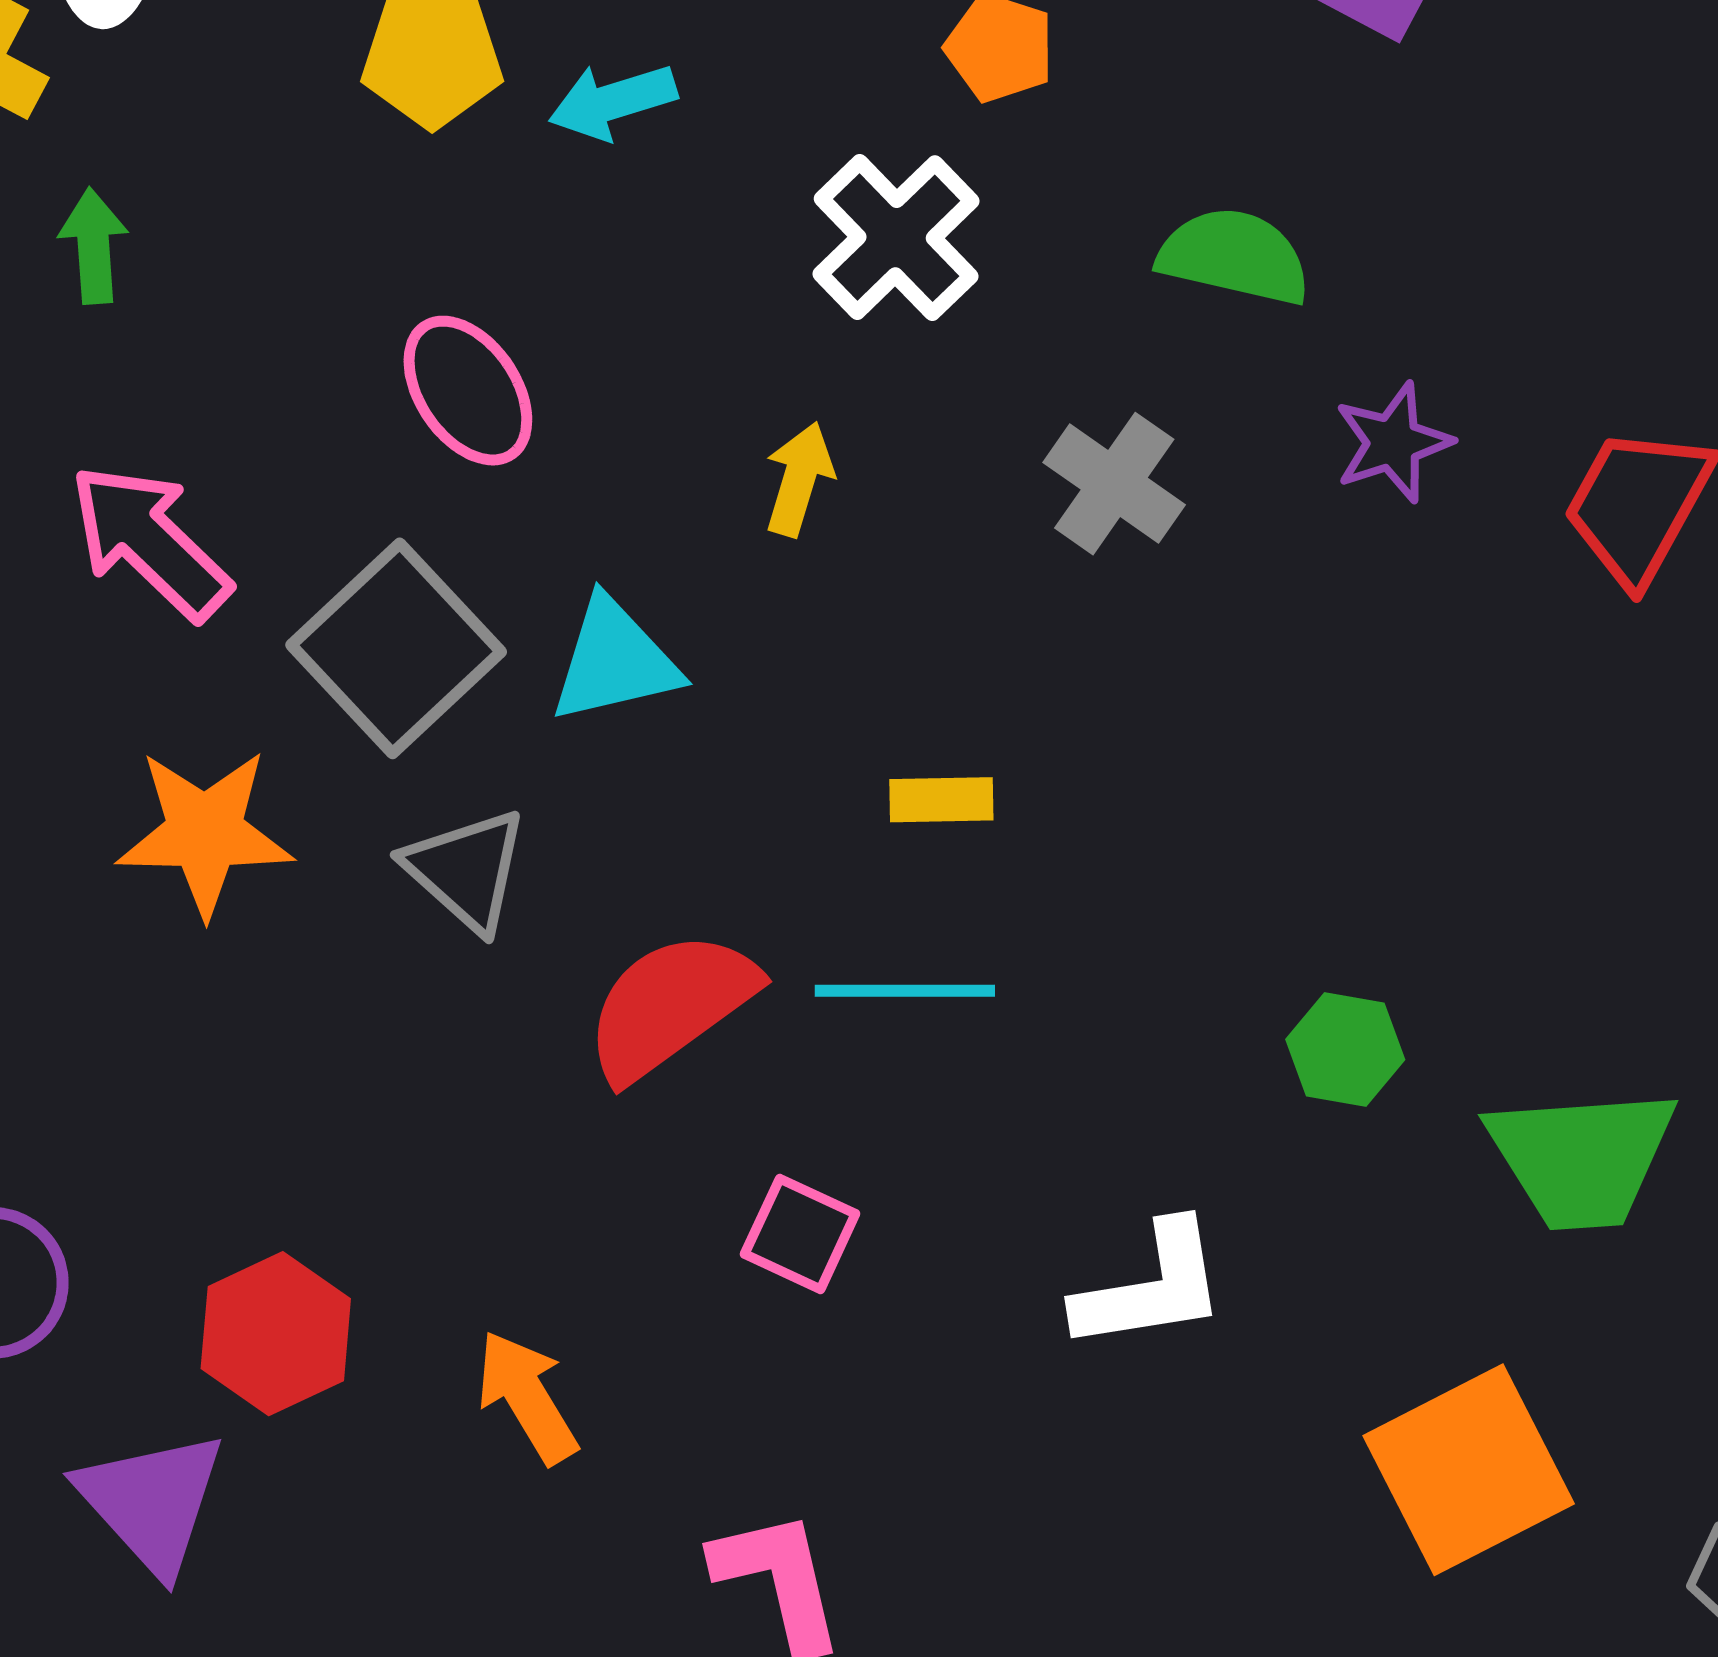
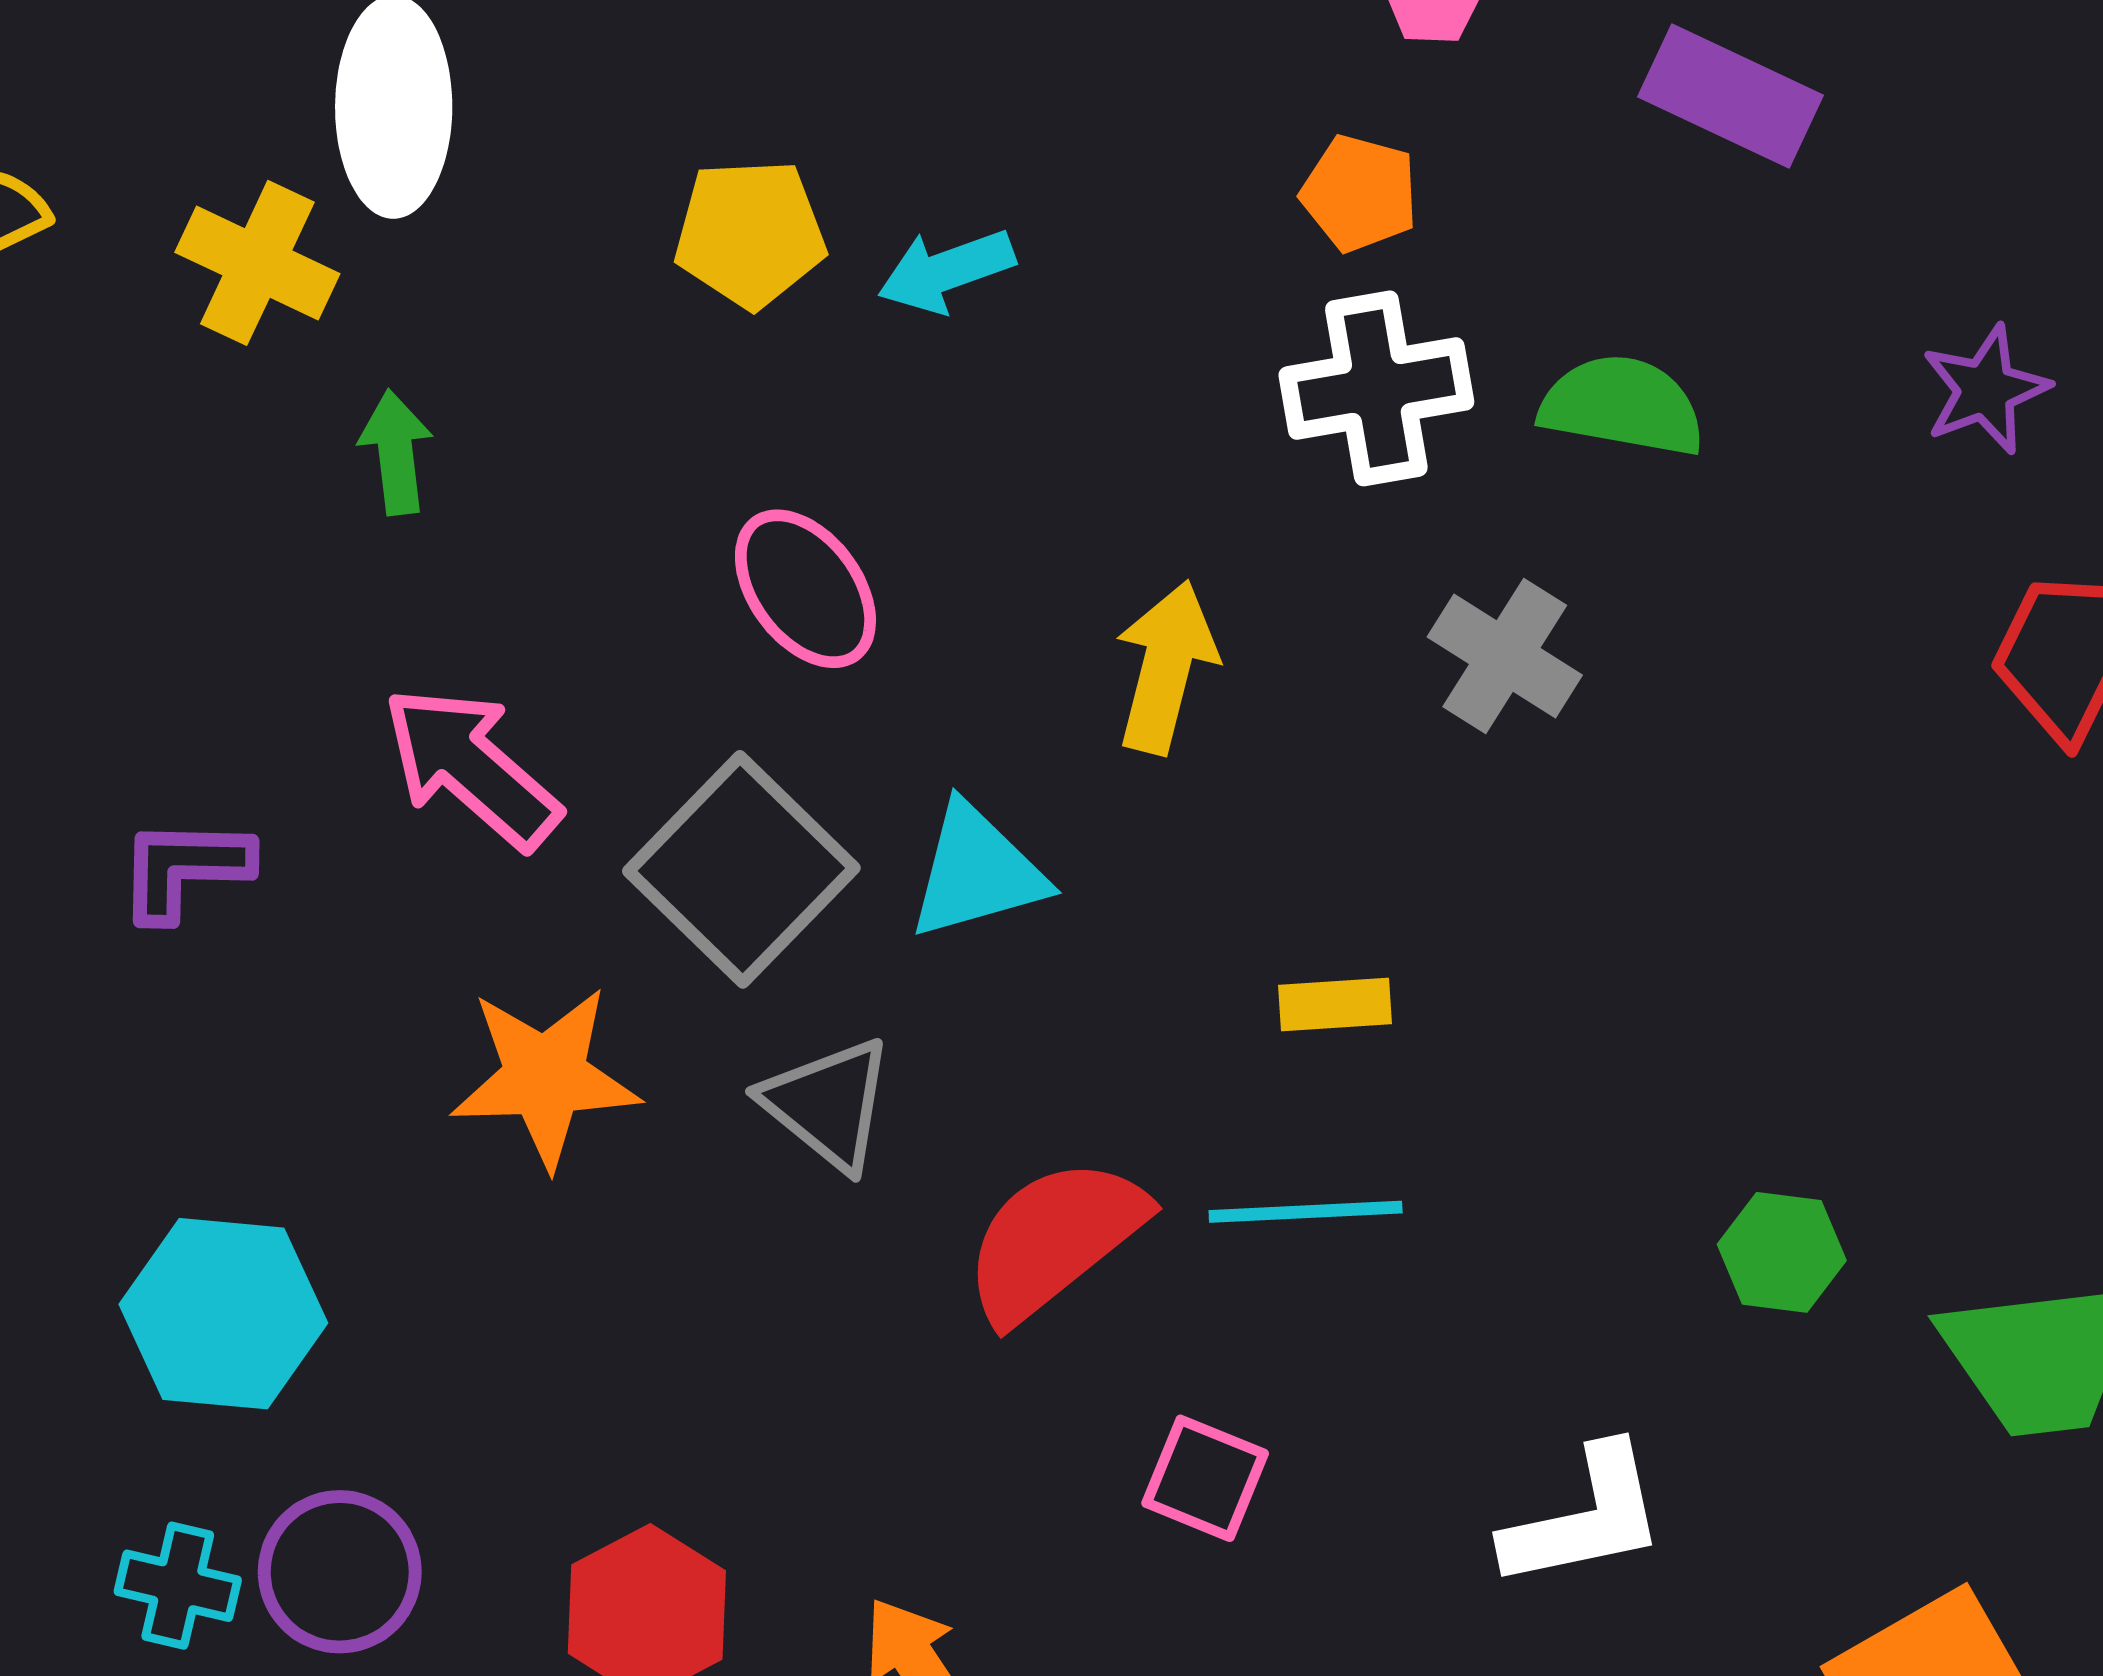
white cross: (896, 238) -> (1376, 388), moved, turned 37
purple star: (1393, 443) -> (1985, 390), moved
yellow arrow: (799, 479) -> (1166, 667), size x1.4

